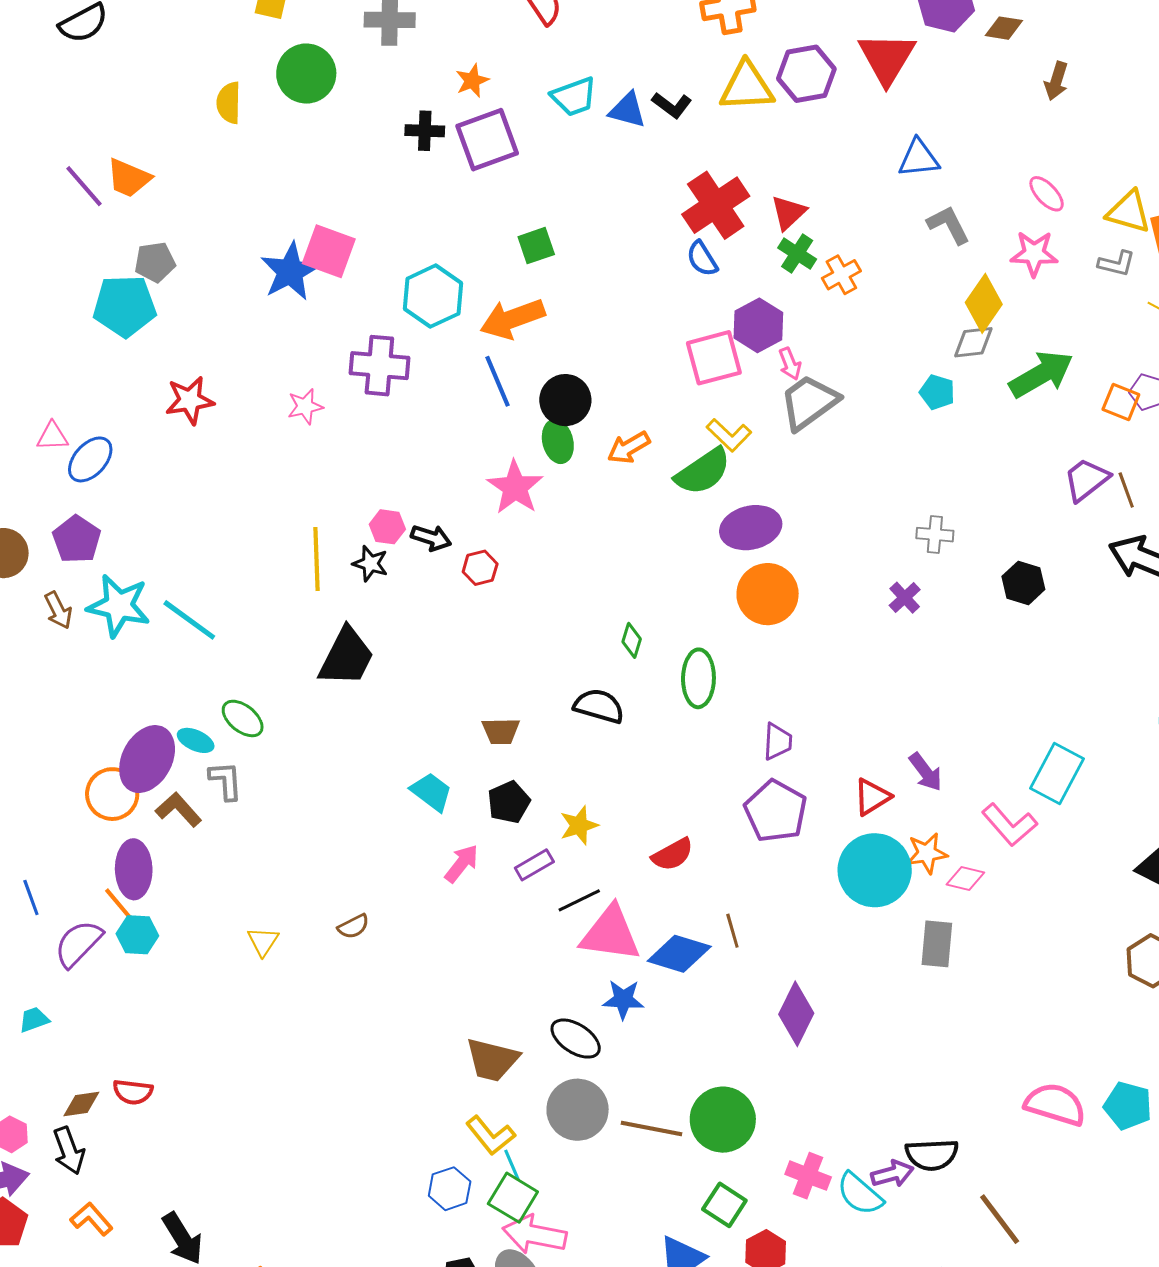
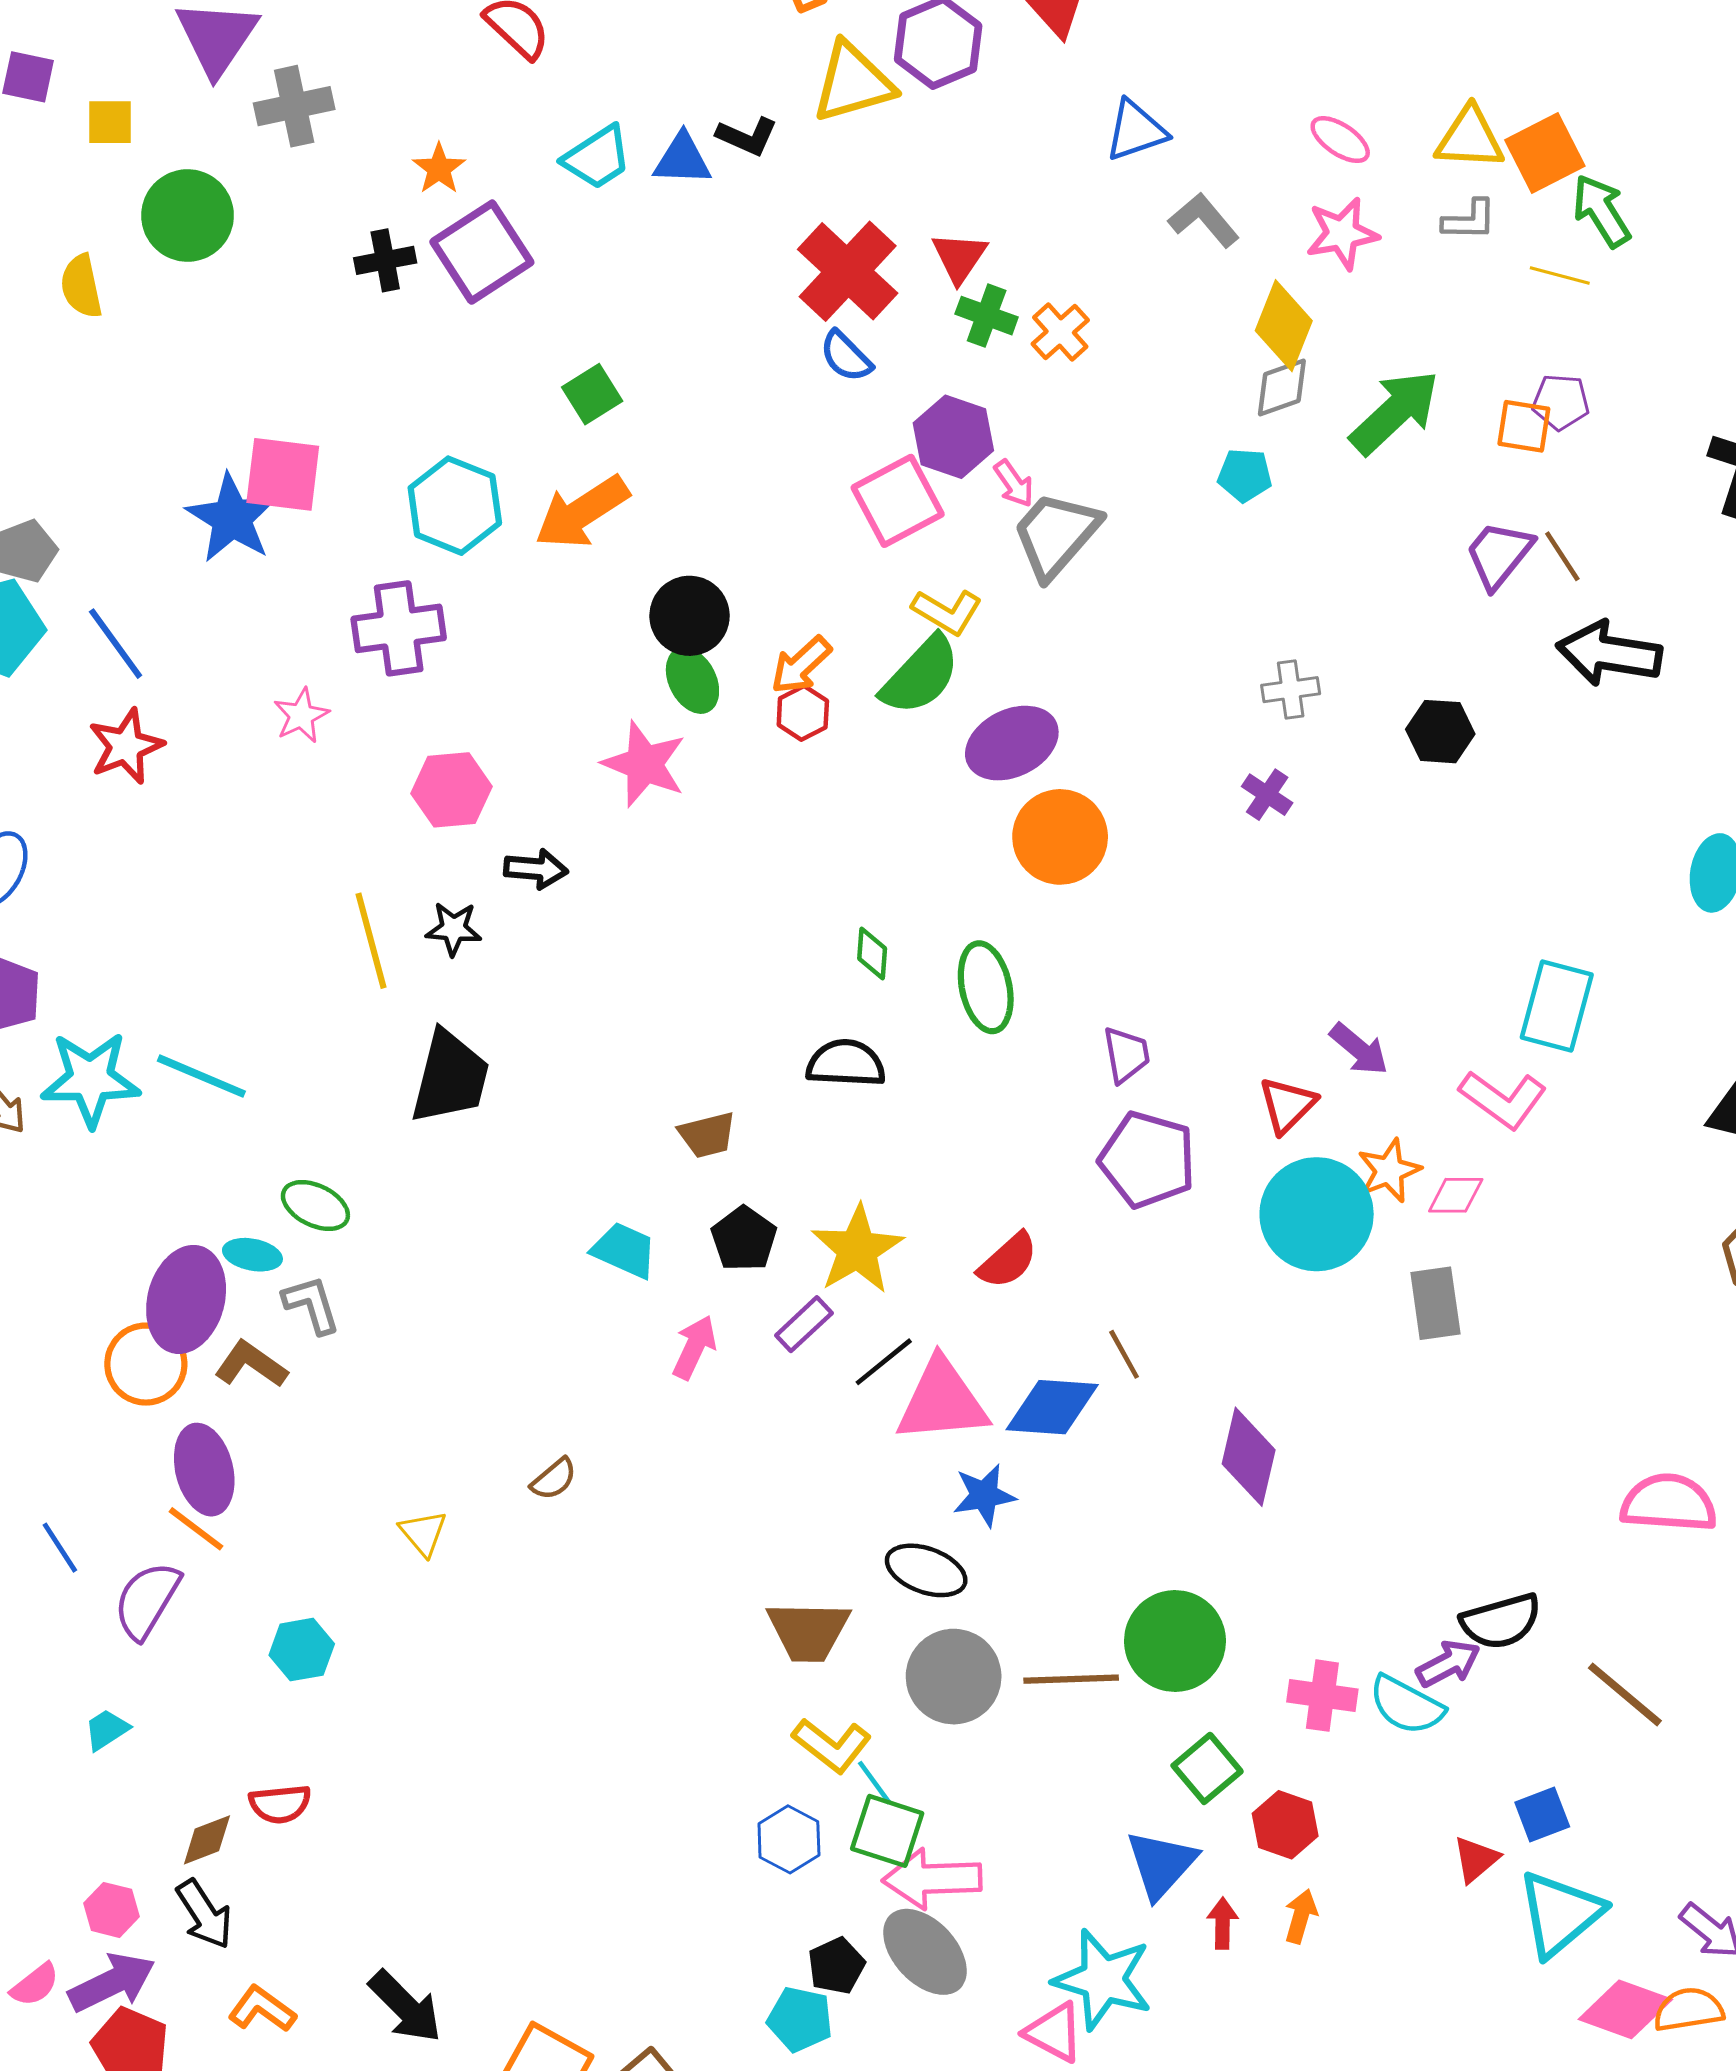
blue line: (497, 381) -> (116, 644), moved
pink hexagon: (387, 527) -> (452, 790), moved, size x1.4
red hexagon: (480, 568) -> (803, 713), moved
yellow star: (579, 825) -> (857, 1249), size x1.5
cyan hexagon: (137, 935) -> (302, 1650), moved
green square: (724, 1205) -> (1207, 1768), turned 30

